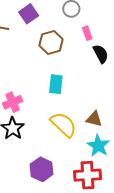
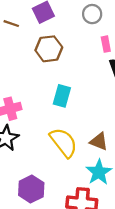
brown hexagon: (51, 42) -> (49, 49), moved

